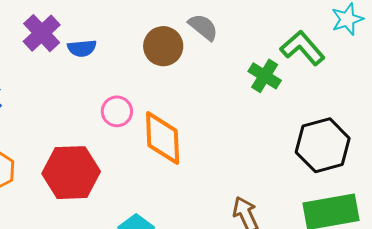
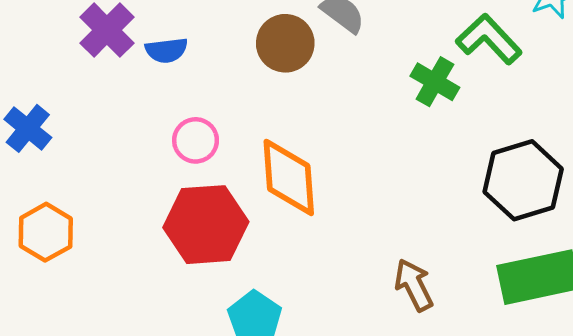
pink circle: (117, 111) -> (196, 140), moved
red hexagon: (71, 173) -> (206, 225), moved

